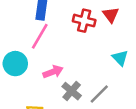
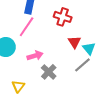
red triangle: (111, 15) -> (74, 42), moved
gray line: (99, 94) -> (82, 65), moved

